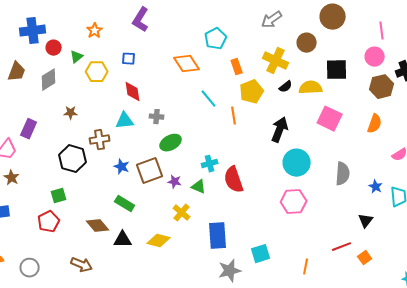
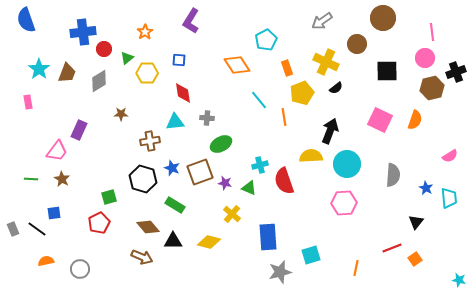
yellow semicircle: (311, 88) -> (311, 156), moved
orange semicircle: (375, 124) -> (415, 120), moved
black hexagon: (73, 159) -> (143, 179), moved
brown arrow: (82, 265) -> (142, 257), moved

